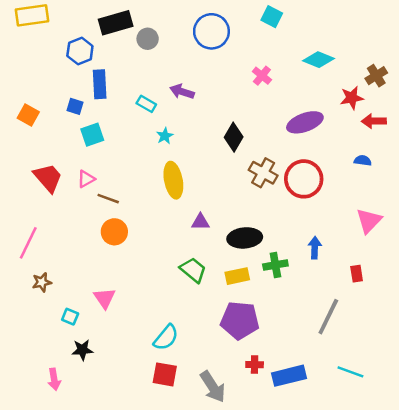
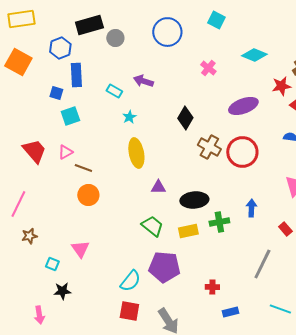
orange square: (28, 115) -> (18, 62), moved, size x1.5
red rectangle: (357, 274) -> (285, 229), turned -32
purple pentagon: (240, 320) -> (164, 267), moved
red cross: (255, 365) -> (212, 287), moved
blue rectangle: (289, 376) -> (230, 312), size x0.6

